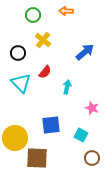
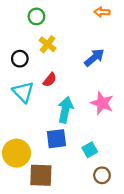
orange arrow: (66, 11) -> (102, 12), moved
cyan arrow: (67, 87) -> (65, 110), moved, size x1.6
pink star: (92, 108) -> (102, 103), moved, size x1.5
cyan square: (81, 135) -> (90, 150), turned 32

